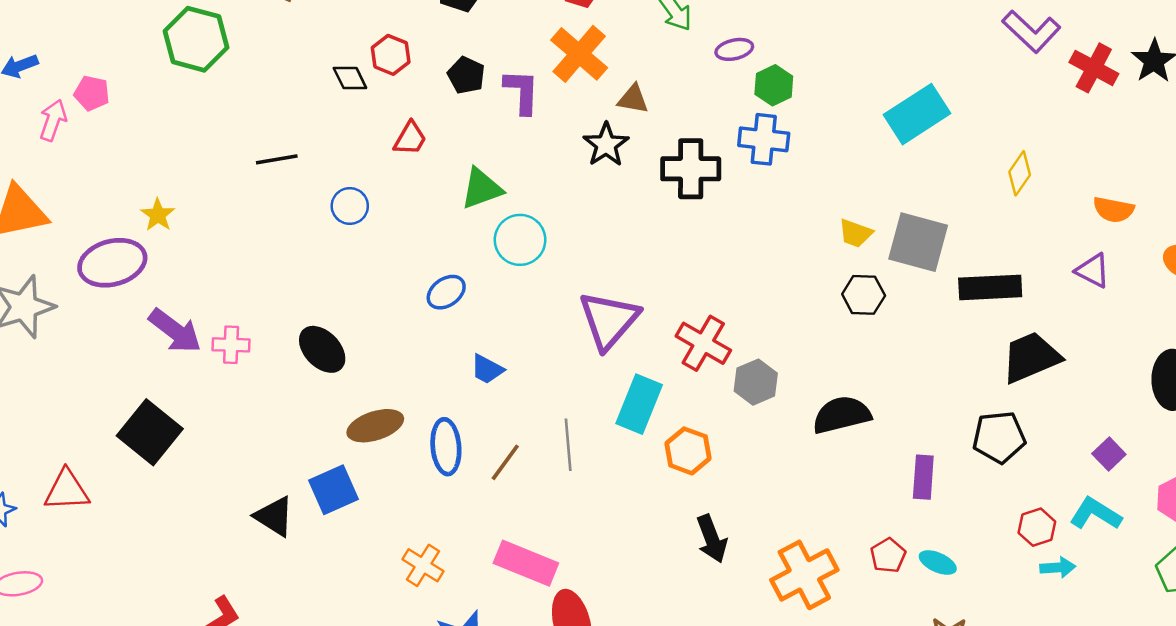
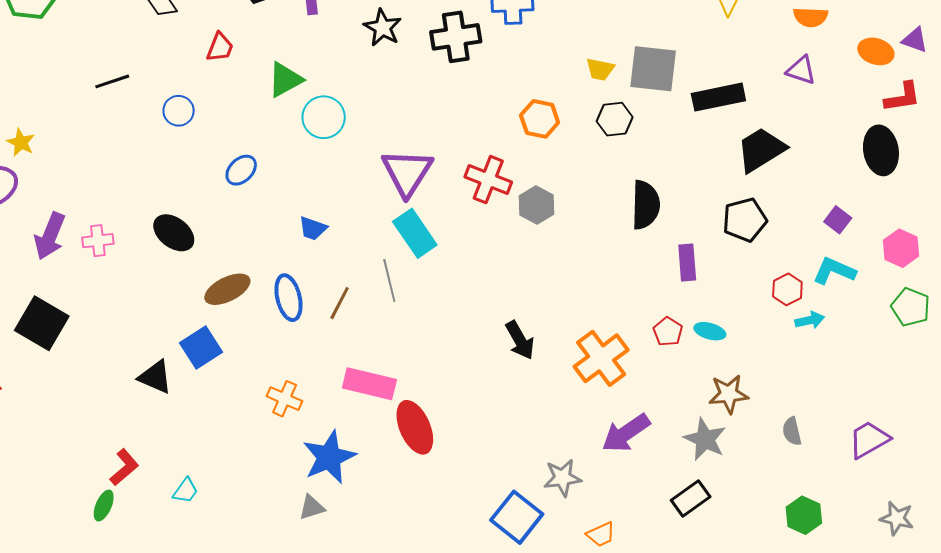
blue ellipse: (446, 292) -> (241, 170), moved
purple arrow: (175, 331) -> (50, 236), turned 84
cyan rectangle: (639, 404) -> (415, 233), moved, turned -48
black semicircle: (842, 415) -> (646, 205), moved, turned 114
orange hexagon: (688, 451) -> (540, 119), moved

